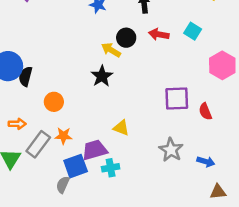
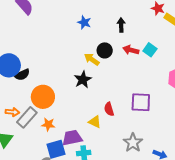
cyan square: (193, 31) -> (150, 50), moved
black semicircle: (25, 76) -> (22, 75), turned -133
orange circle: (54, 102) -> (43, 97), size x1.5
red semicircle: (205, 111) -> (109, 109), moved
gray rectangle: (38, 144) -> (27, 117), moved

